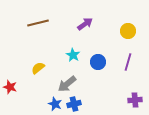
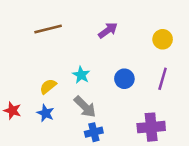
cyan star: (73, 55) -> (81, 75), moved
gray arrow: (67, 84) -> (85, 107), turned -96
purple cross: (135, 100) -> (151, 127), moved, size x1.5
blue star: (55, 104) -> (46, 113), moved

